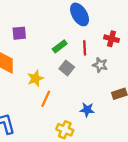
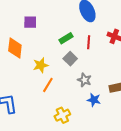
gray star: (100, 65) -> (84, 80), moved
blue star: (87, 110) -> (94, 100), moved
yellow cross: (65, 130) -> (62, 115), turned 35

